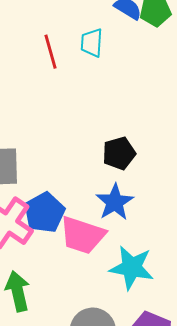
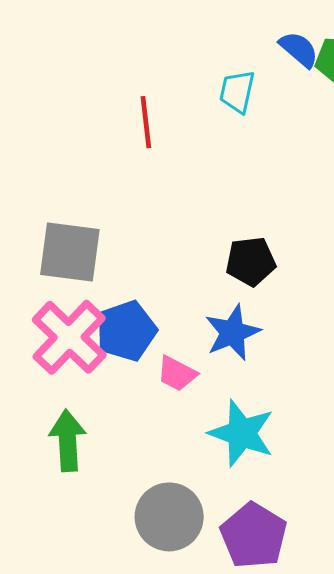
red line: (50, 52) -> (146, 122), moved
pink trapezoid: (82, 235) -> (177, 373), size x0.6

